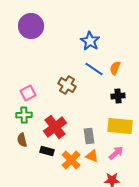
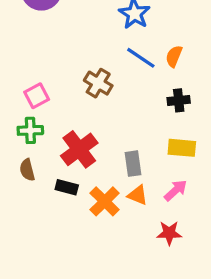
yellow rectangle: (120, 126) -> (182, 148), size x0.7

